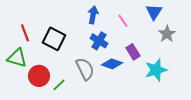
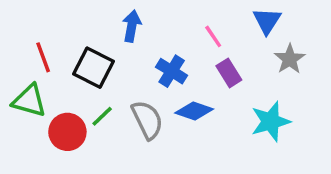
blue arrow: (93, 15) -> (132, 26), moved
purple rectangle: (133, 52) -> (229, 73), moved
green line: (59, 85) -> (102, 116), moved

